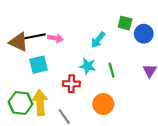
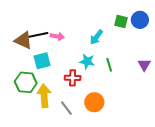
blue circle: (144, 34) -> (140, 20), moved
green hexagon: (20, 103) -> (26, 82), moved
orange circle: (103, 104) -> (94, 102), moved

